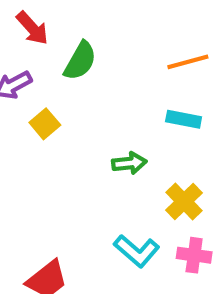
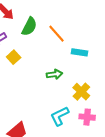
orange line: (188, 62) -> (57, 34), moved, turned 66
cyan L-shape: (137, 251) -> (60, 116), turned 115

